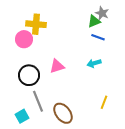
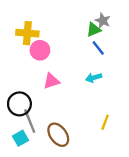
blue line: (98, 37) -> (98, 48), turned 32
pink circle: (24, 39) -> (40, 50), moved
black circle: (29, 75) -> (19, 104), moved
cyan square: (22, 116) -> (21, 138), moved

